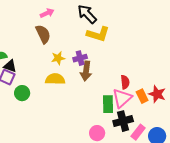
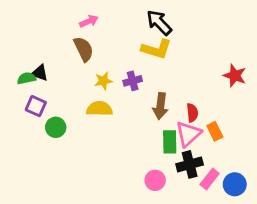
black arrow: (87, 14) -> (159, 23), moved
black triangle: (10, 66) -> (40, 73), moved
brown arrow: (86, 71) -> (160, 106), moved
red star: (157, 94) -> (235, 76), moved

